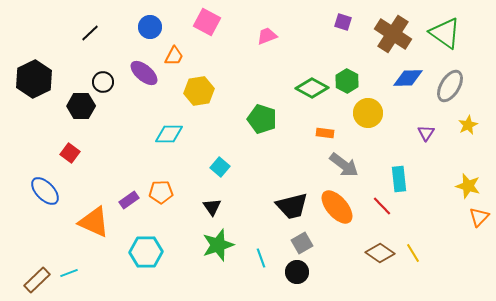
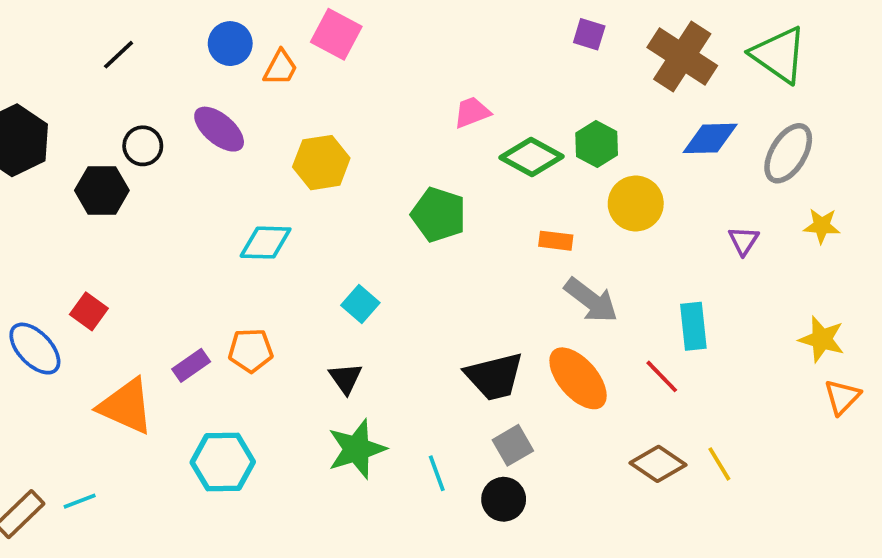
pink trapezoid: (267, 36) -> (472, 112), moved
orange trapezoid: (174, 56) -> (280, 68), moved
yellow star: (468, 125) -> (822, 226), turned 30
red square: (70, 153) -> (89, 311), moved

